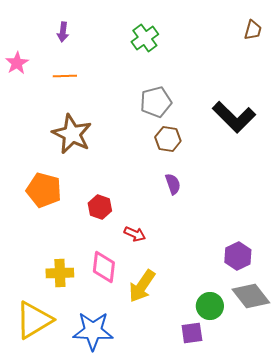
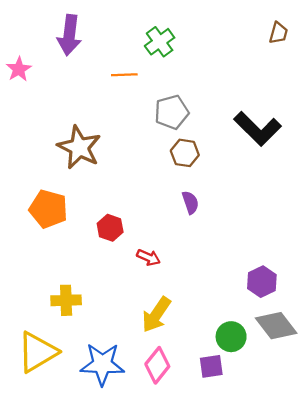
purple arrow: (63, 32) -> (69, 35), size x1.8
orange line: (65, 76) -> (124, 75), moved
pink diamond: (104, 267) -> (157, 365), moved, turned 32

